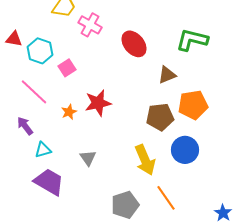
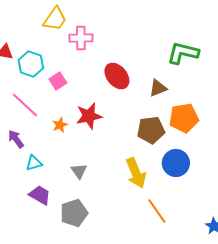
pink cross: (90, 25) -> (81, 38), turned -30
red ellipse: (134, 44) -> (117, 76), moved
purple trapezoid: (49, 182) -> (40, 195), size x0.7
gray pentagon: (125, 205) -> (74, 213), moved

